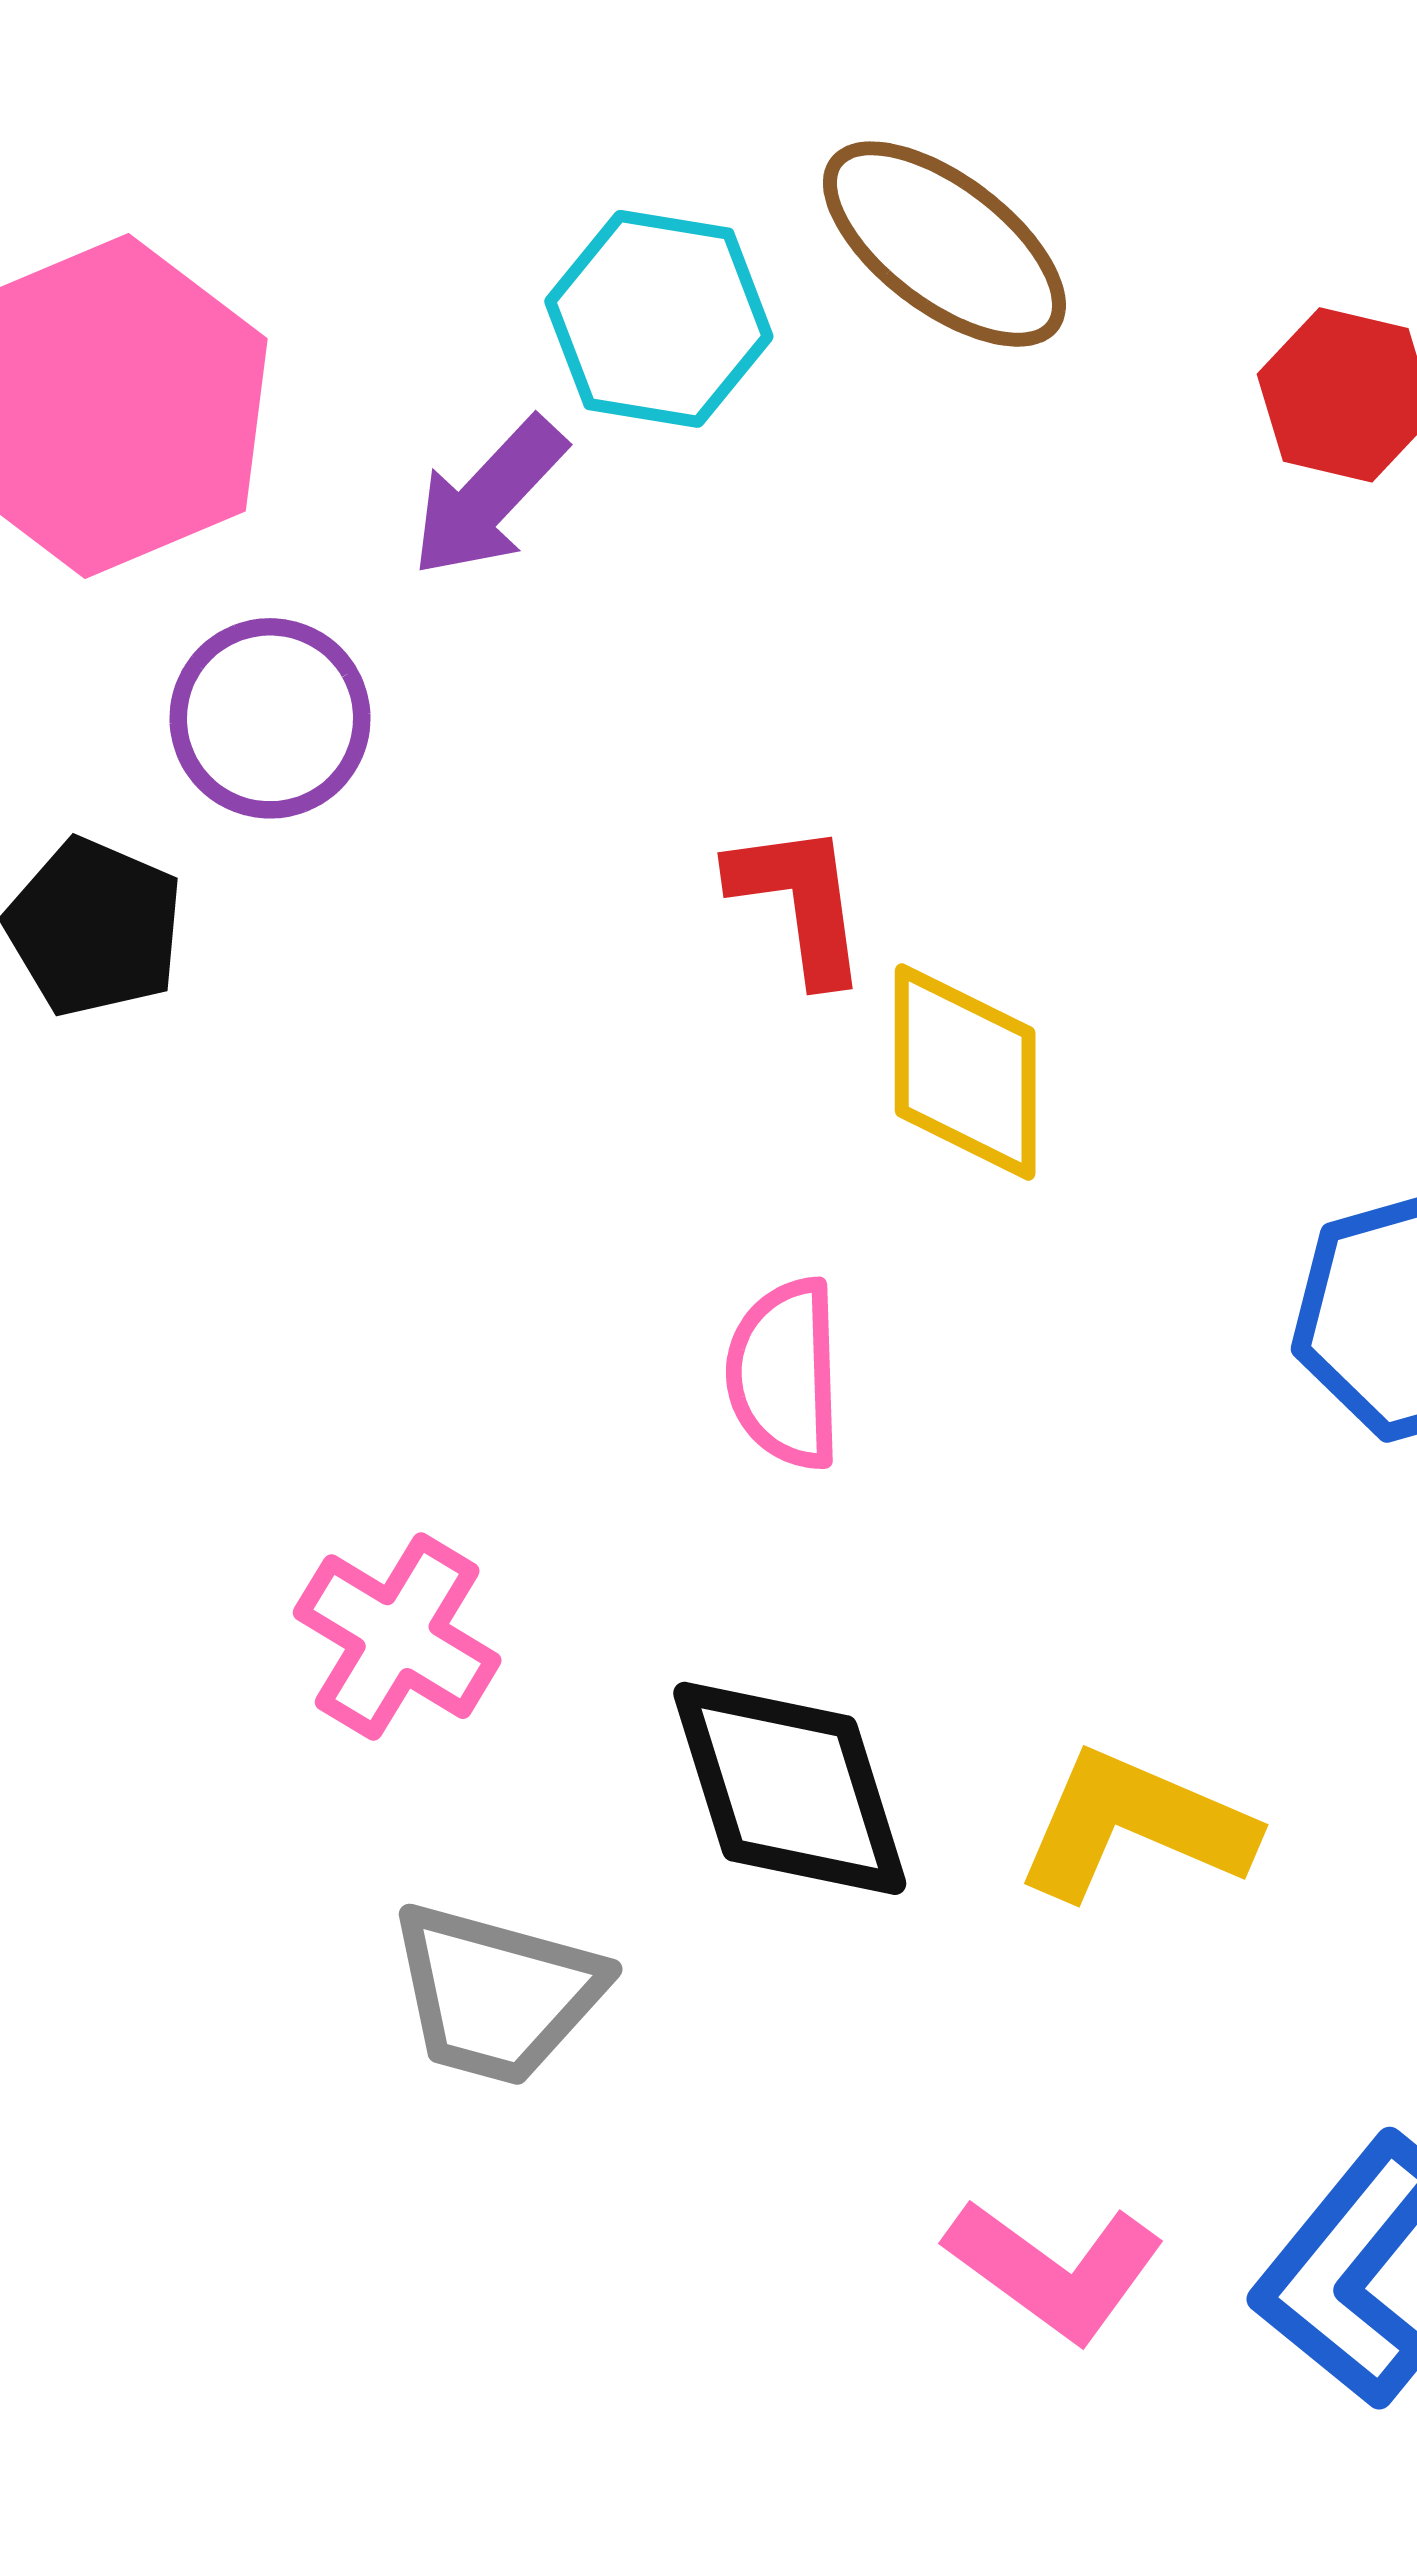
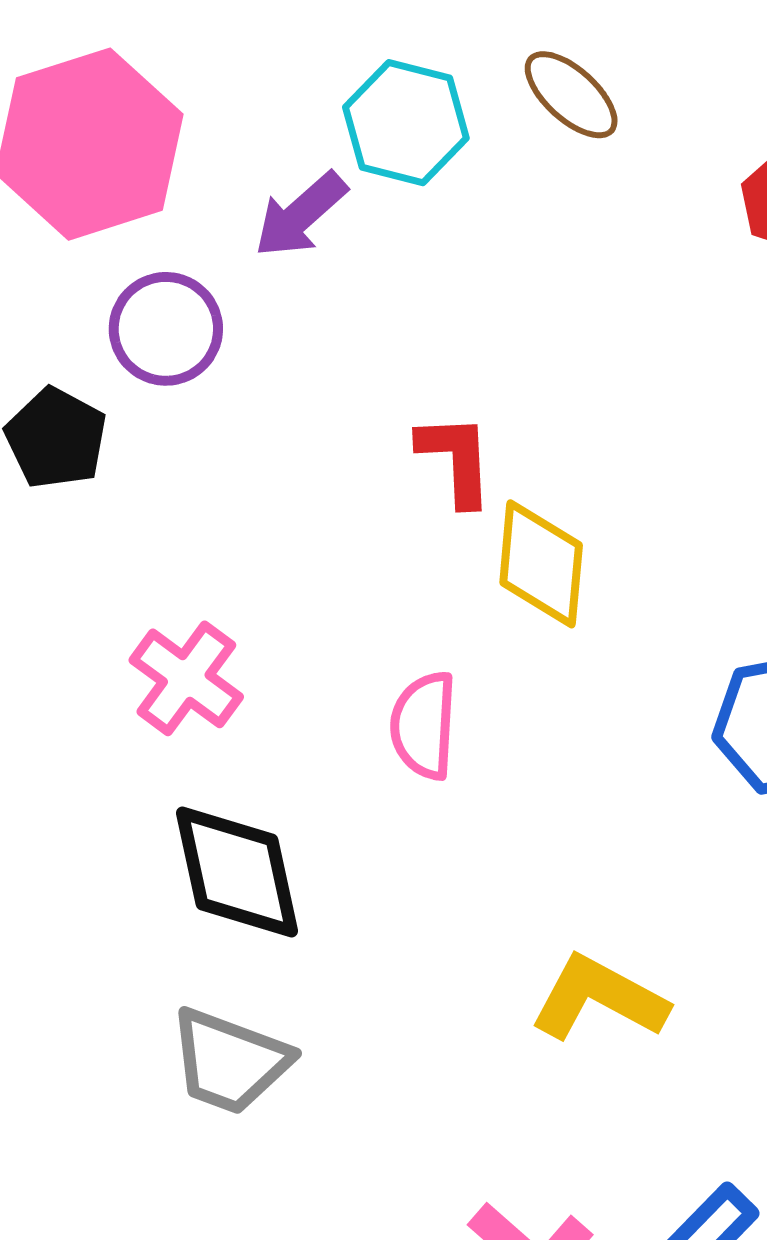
brown ellipse: (944, 244) -> (571, 95), size x0.7
pink cross: (397, 1637) -> (186, 678), moved
black diamond: (790, 1788) -> (237, 872), moved

